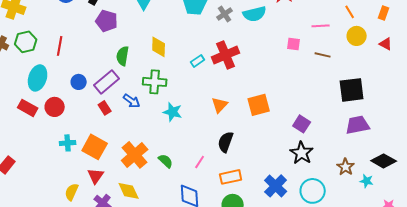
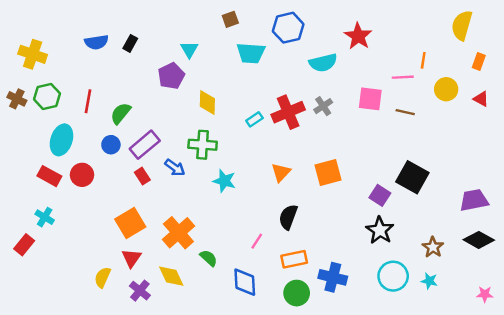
orange line: (350, 12) -> (423, 60), moved, turned 40
gray cross: (225, 14) -> (323, 106), moved
purple pentagon: (107, 21) -> (171, 76), moved, turned 30
pink square: (294, 44) -> (370, 99), size x1.5
green semicircle: (123, 56) -> (121, 113), moved, turned 30
black square: (352, 90) -> (412, 177), moved, turned 36
purple trapezoid: (358, 125) -> (474, 200), moved
cyan cross: (68, 143) -> (45, 217), moved, turned 35
orange square: (95, 147) -> (130, 223), turned 30
green semicircle: (166, 161) -> (209, 258), moved
cyan star: (367, 181) -> (429, 281), moved
blue cross: (276, 186) -> (333, 277), moved, turned -30

